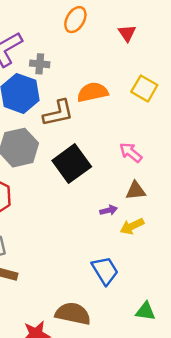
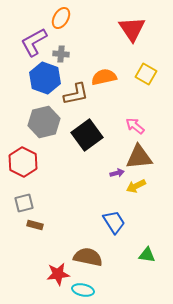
orange ellipse: (75, 20) -> (61, 18), moved
red triangle: (127, 33) -> (132, 29), size x1.8
brown triangle: (136, 191) -> (139, 157), size x1.6

